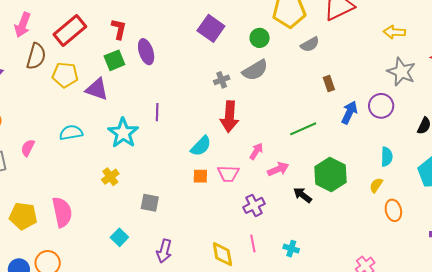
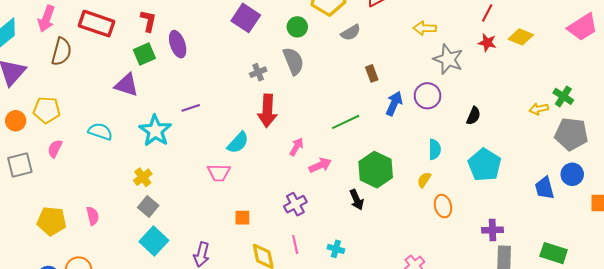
red rectangle: (70, 31) -> (97, 24), turned 60
yellow arrow: (394, 32) -> (425, 28), moved
gray semicircle: (255, 70) -> (293, 61), turned -80
yellow pentagon: (65, 75) -> (47, 110), moved
purple line: (157, 112) -> (191, 108), turned 72
cyan semicircle: (71, 133) -> (100, 132), turned 30
pink trapezoid: (228, 174) -> (219, 173), moved
orange square: (200, 176) -> (242, 218), moved
black arrow: (303, 195) -> (357, 200), moved, turned -150
gray square: (150, 203) -> (148, 206), moved, turned 30
pink semicircle: (62, 212) -> (93, 216), size x0.6
cyan square: (119, 237) -> (154, 241), size x1.5

